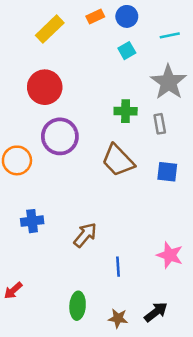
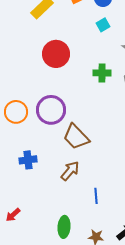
red circle: (45, 87) -> (56, 54), moved
purple circle: (60, 136) -> (51, 110), moved
brown trapezoid: (118, 160) -> (76, 137), moved

